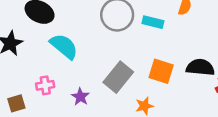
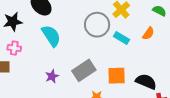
orange square: (161, 71) -> (117, 76), turned -36
pink cross: (45, 85) -> (14, 48), moved

